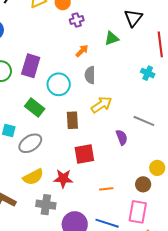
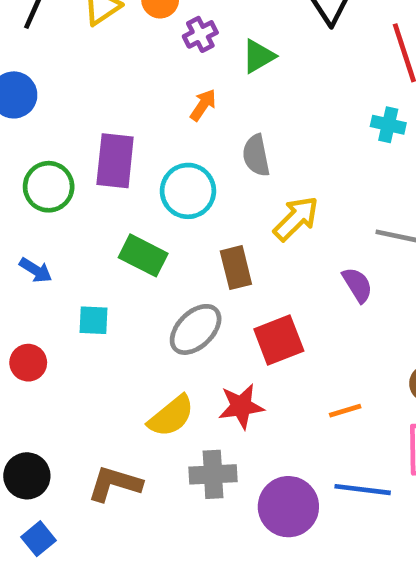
green triangle: (112, 38) -> (258, 56), moved
orange arrow: (82, 51) -> (203, 105), moved
gray ellipse: (30, 143) -> (196, 329), moved

